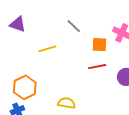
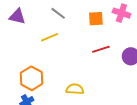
gray line: (74, 26) -> (58, 13), moved
orange square: (99, 45) -> (96, 19), moved

